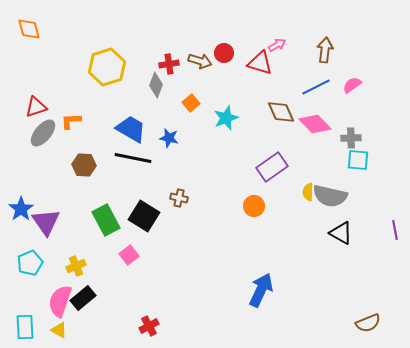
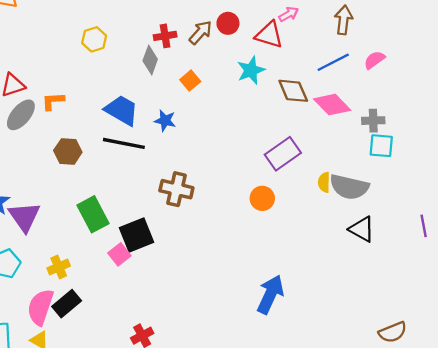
brown arrow: (200, 61) -> (201, 32), turned -65
yellow hexagon: (107, 67) -> (94, 39), size x0.6
cyan star: (226, 118) -> (251, 70), moved
brown cross: (179, 198) -> (176, 189), size x1.6
black square: (144, 216) -> (136, 235), moved, turned 36

